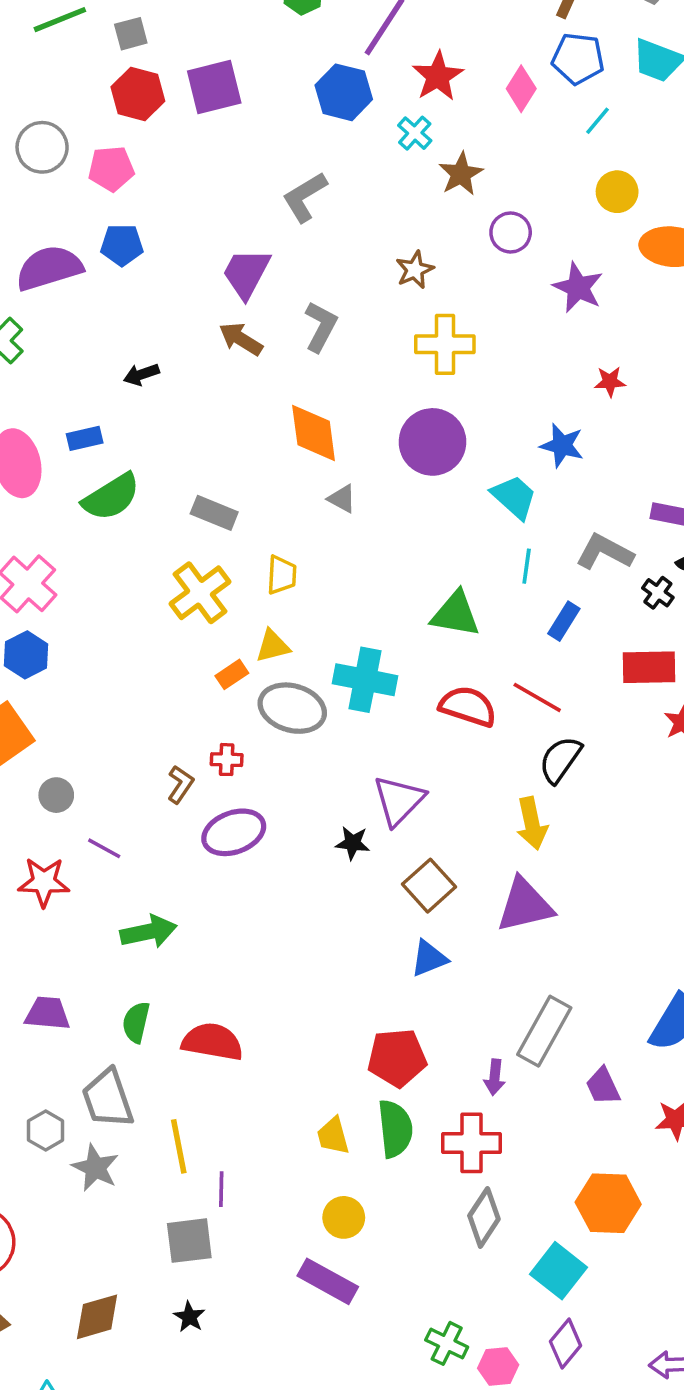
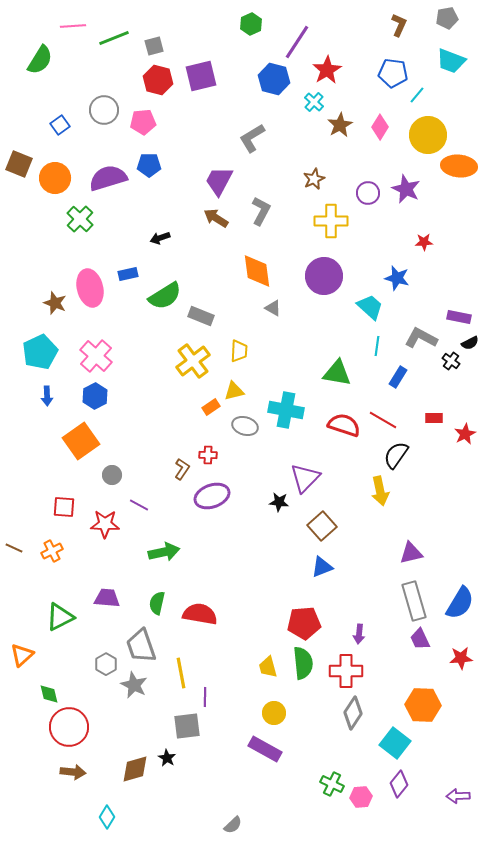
blue pentagon: (578, 59) -> (393, 73), moved
pink diamond: (521, 89) -> (380, 127), moved
yellow circle: (617, 192) -> (428, 135), size x1.6
purple circle: (511, 232) -> (368, 193), moved
green semicircle: (111, 497) -> (165, 296), moved
red rectangle: (649, 667) -> (434, 418), moved, size x0.6
gray ellipse: (292, 708) -> (245, 426), size x0.7
purple triangle: (525, 905) -> (411, 553), moved, size x0.7
gray rectangle: (544, 1031) -> (414, 601), moved, turned -45
black star: (189, 1317) -> (167, 758), moved

